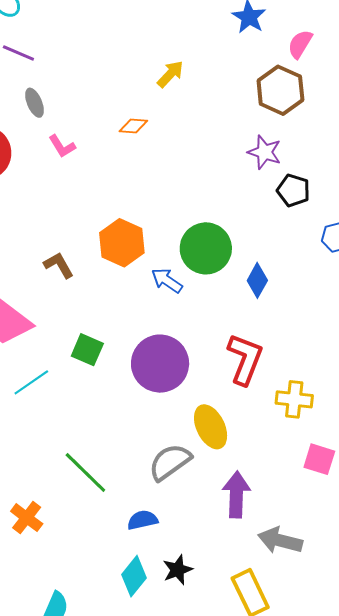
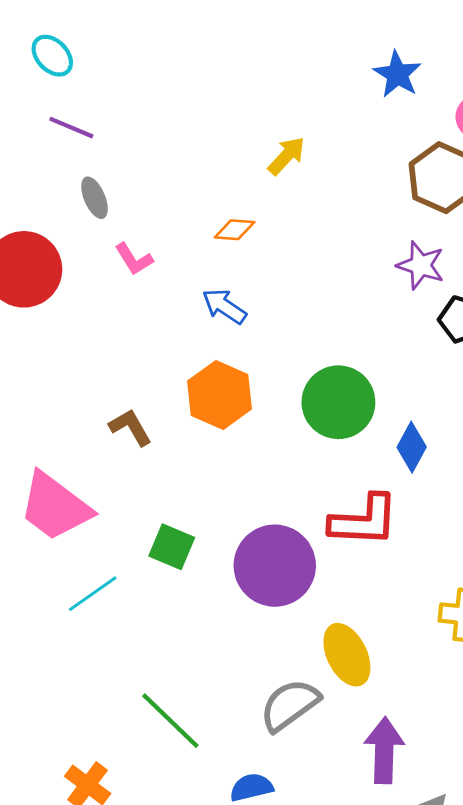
blue arrow: (167, 280) -> (224, 306), moved
red L-shape: (245, 359) -> (364, 521), moved, turned 72

